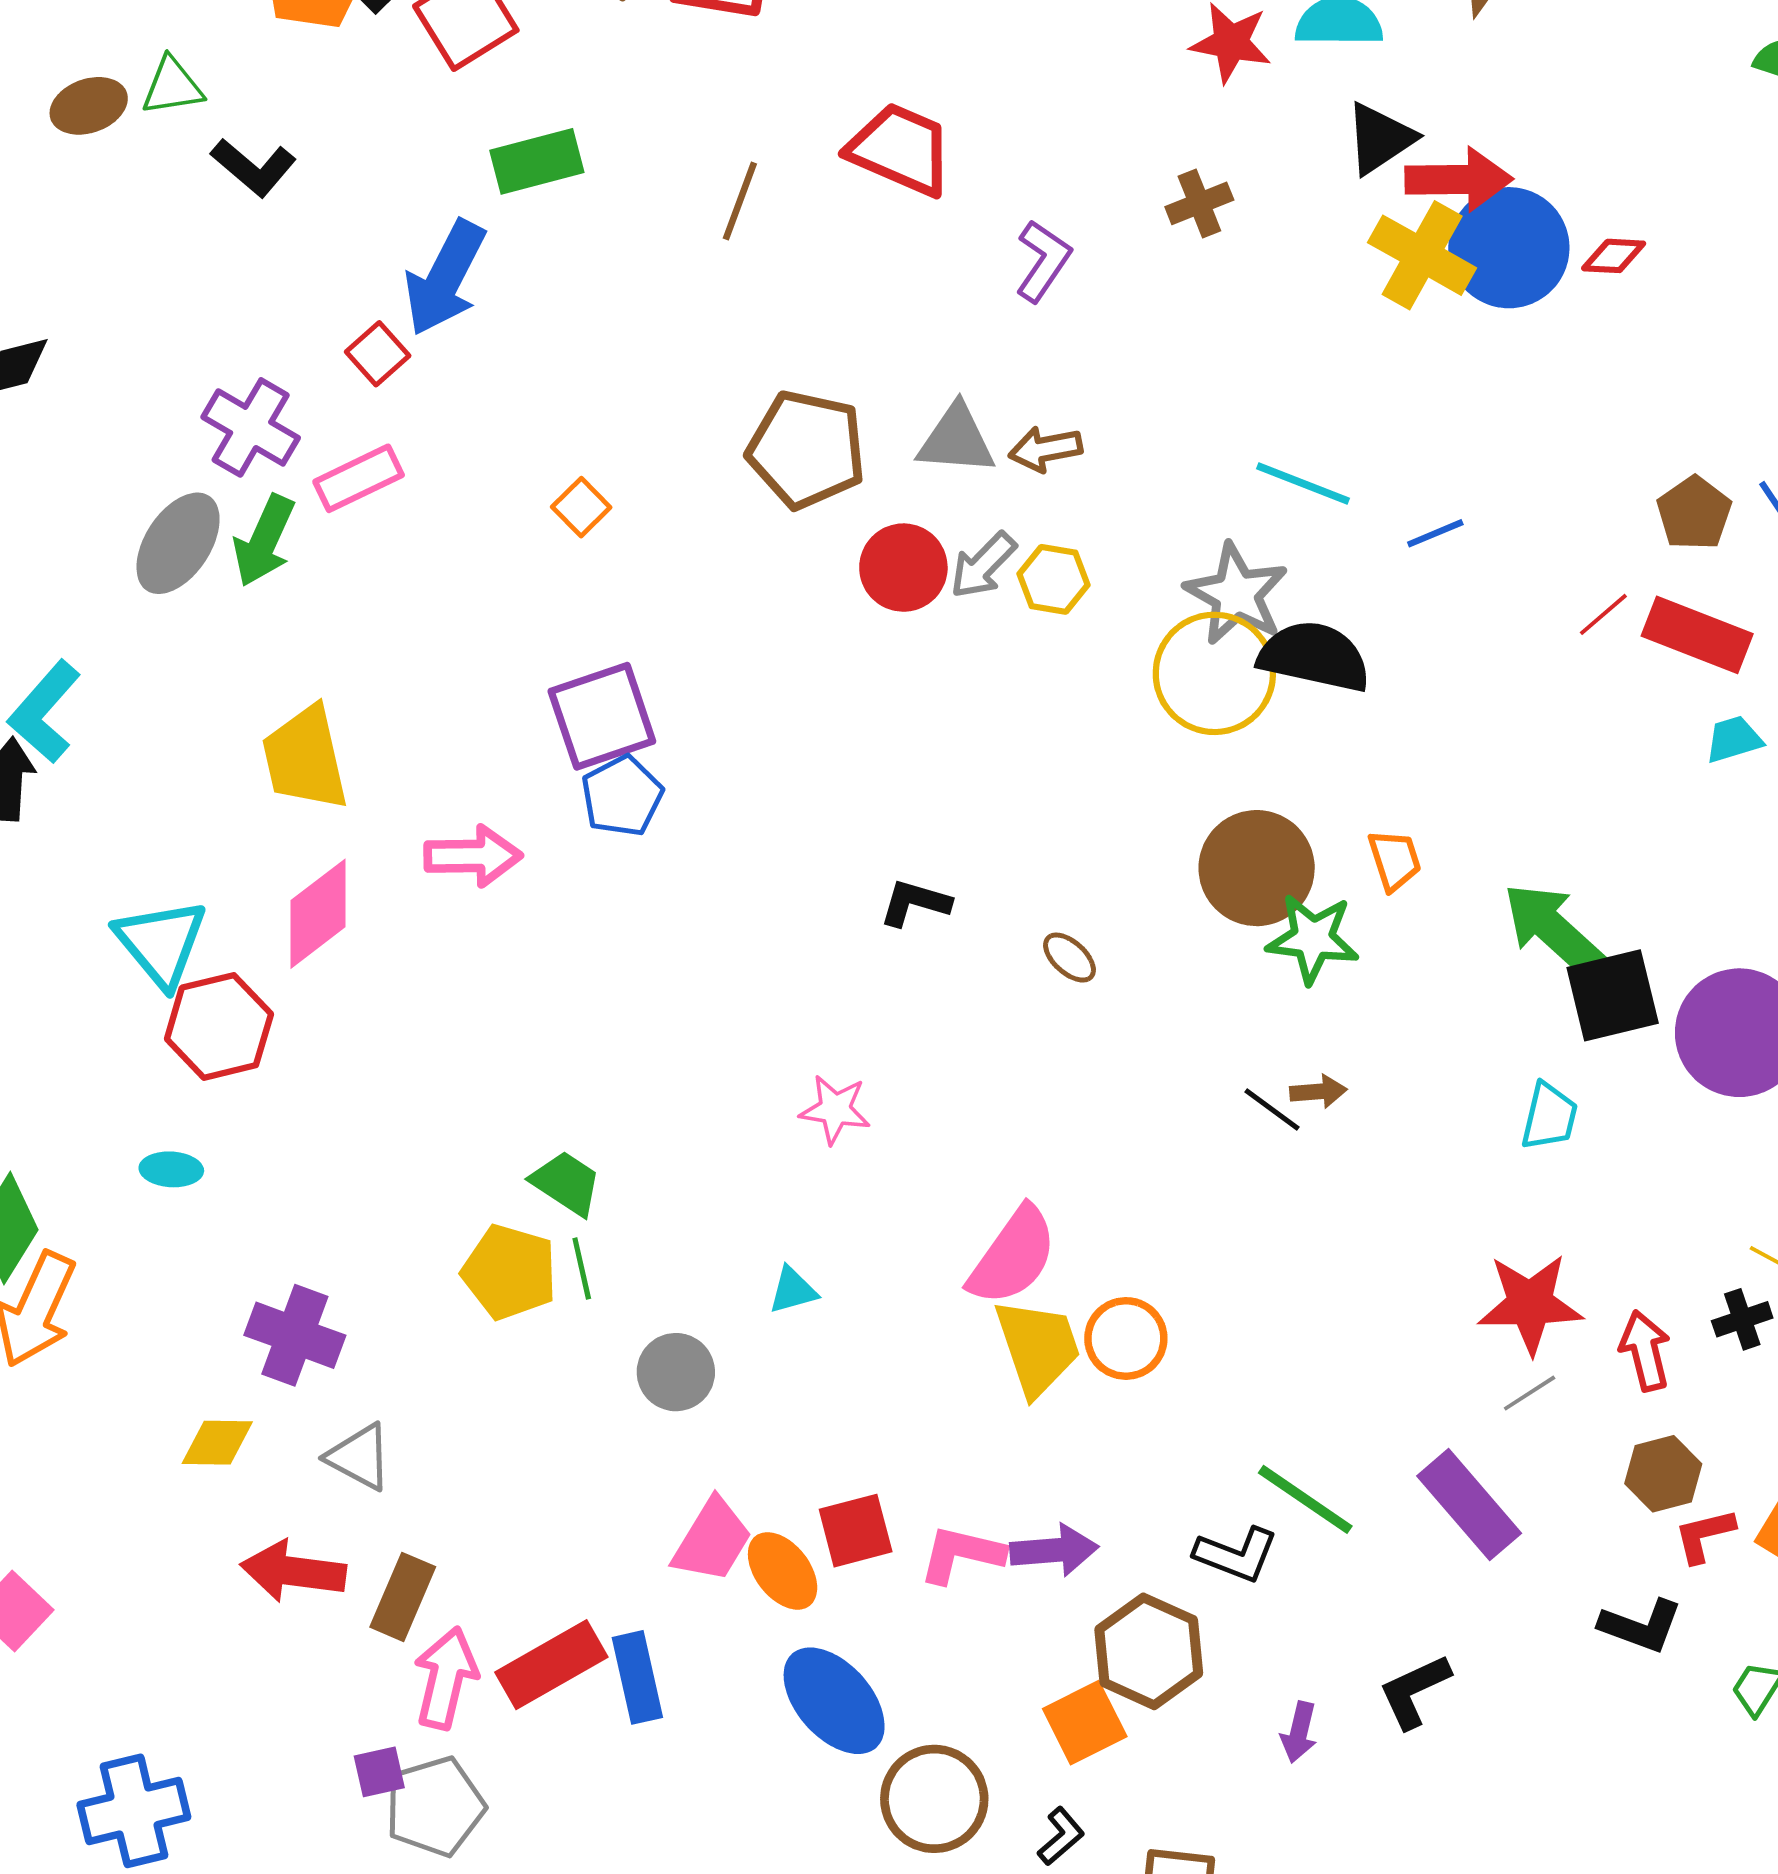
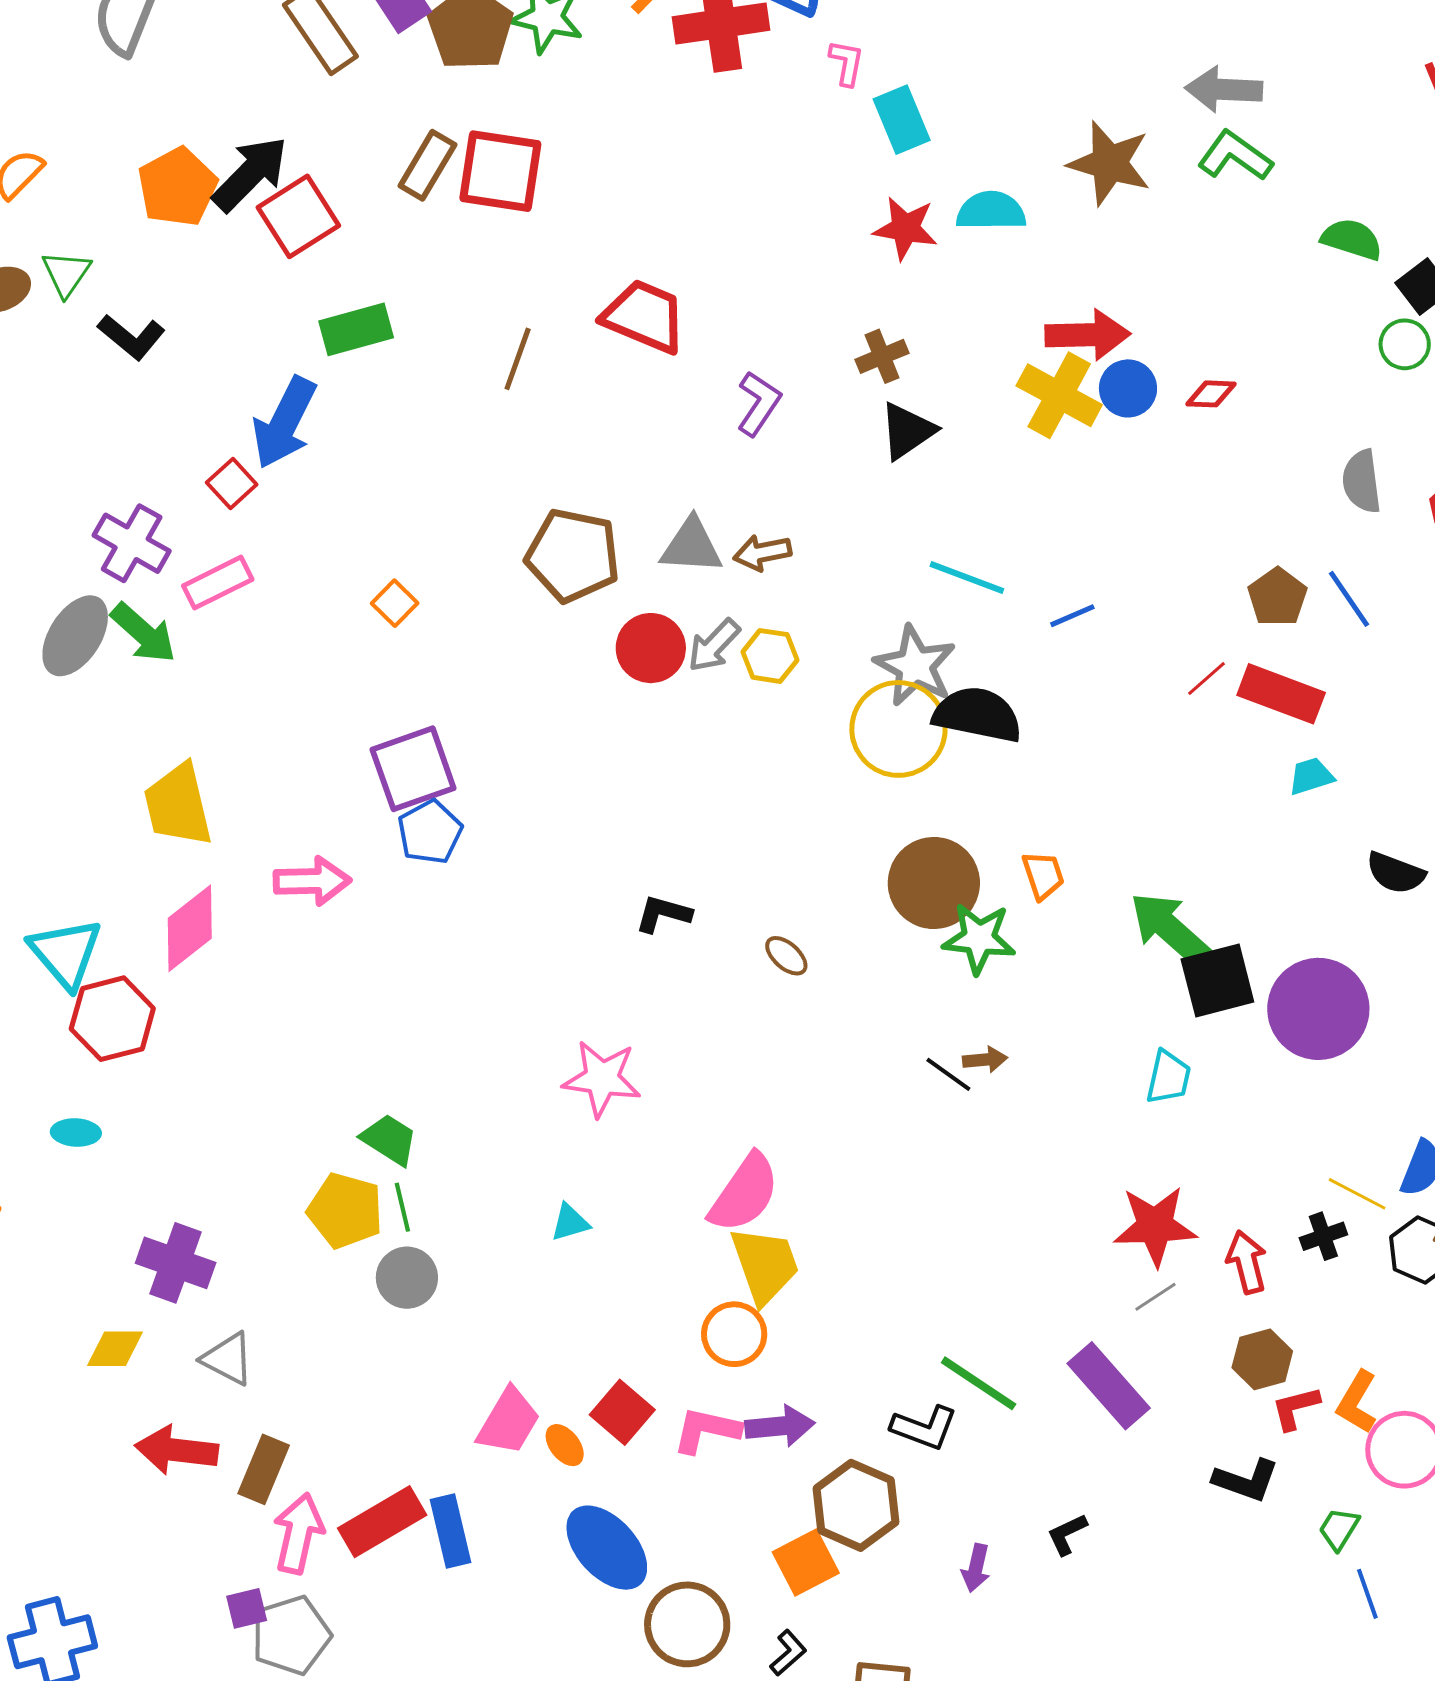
green triangle: (172, 86) -> (66, 273), turned -46
black triangle: (1380, 138) -> (907, 431), moved
blue circle: (1509, 248) -> (1128, 388), size x0.6
green arrow: (264, 541) -> (143, 633), turned -72
pink star: (835, 1109) -> (602, 1079), size x1.4
orange circle: (1126, 1338) -> (734, 1334), moved
gray circle: (676, 1372) -> (407, 1278), moved
red square: (856, 1531) -> (622, 1412), turned -34
orange ellipse: (783, 1571) -> (565, 1445), size x0.7
black L-shape: (1414, 1691) -> (1067, 1534), size x0.7

